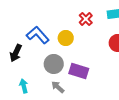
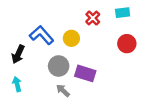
cyan arrow: (24, 86) -> (17, 84), moved

